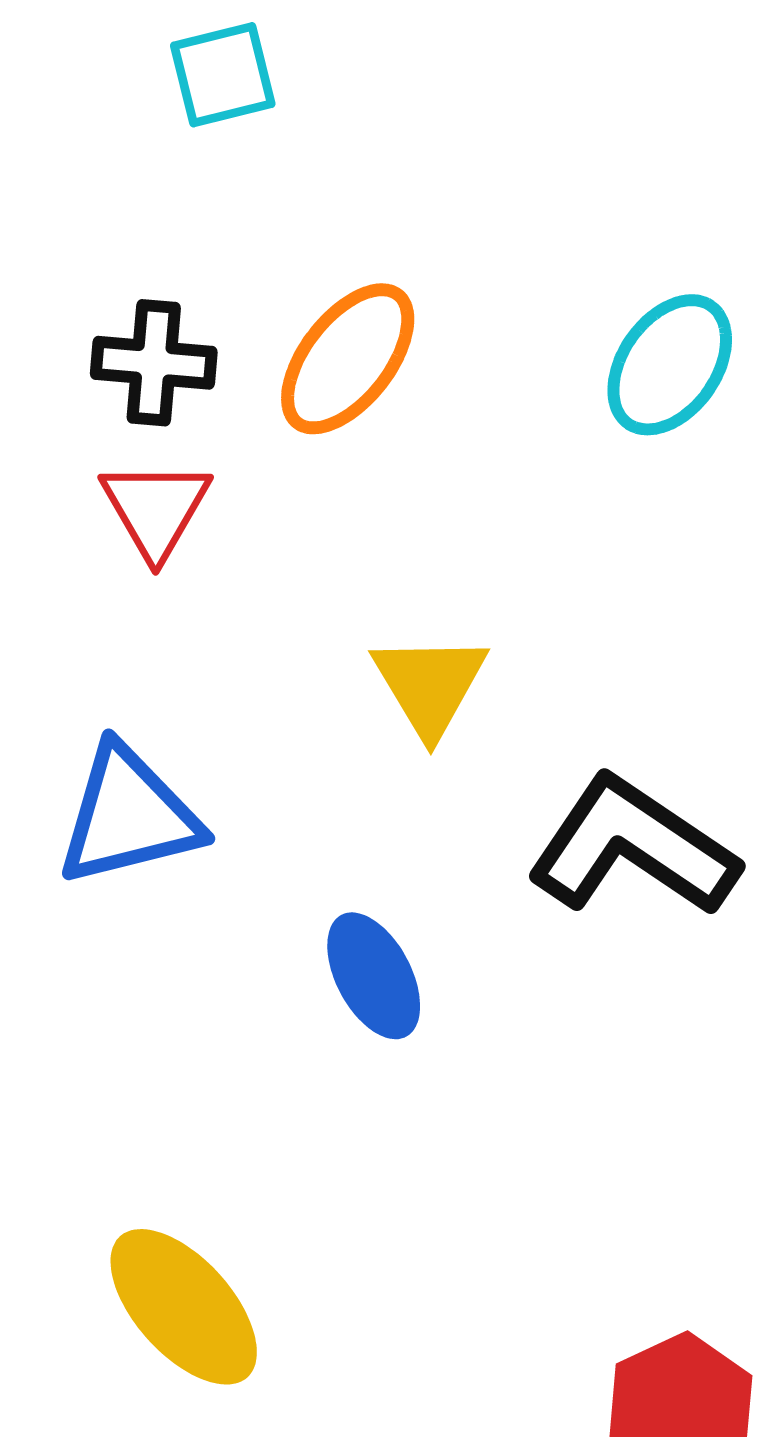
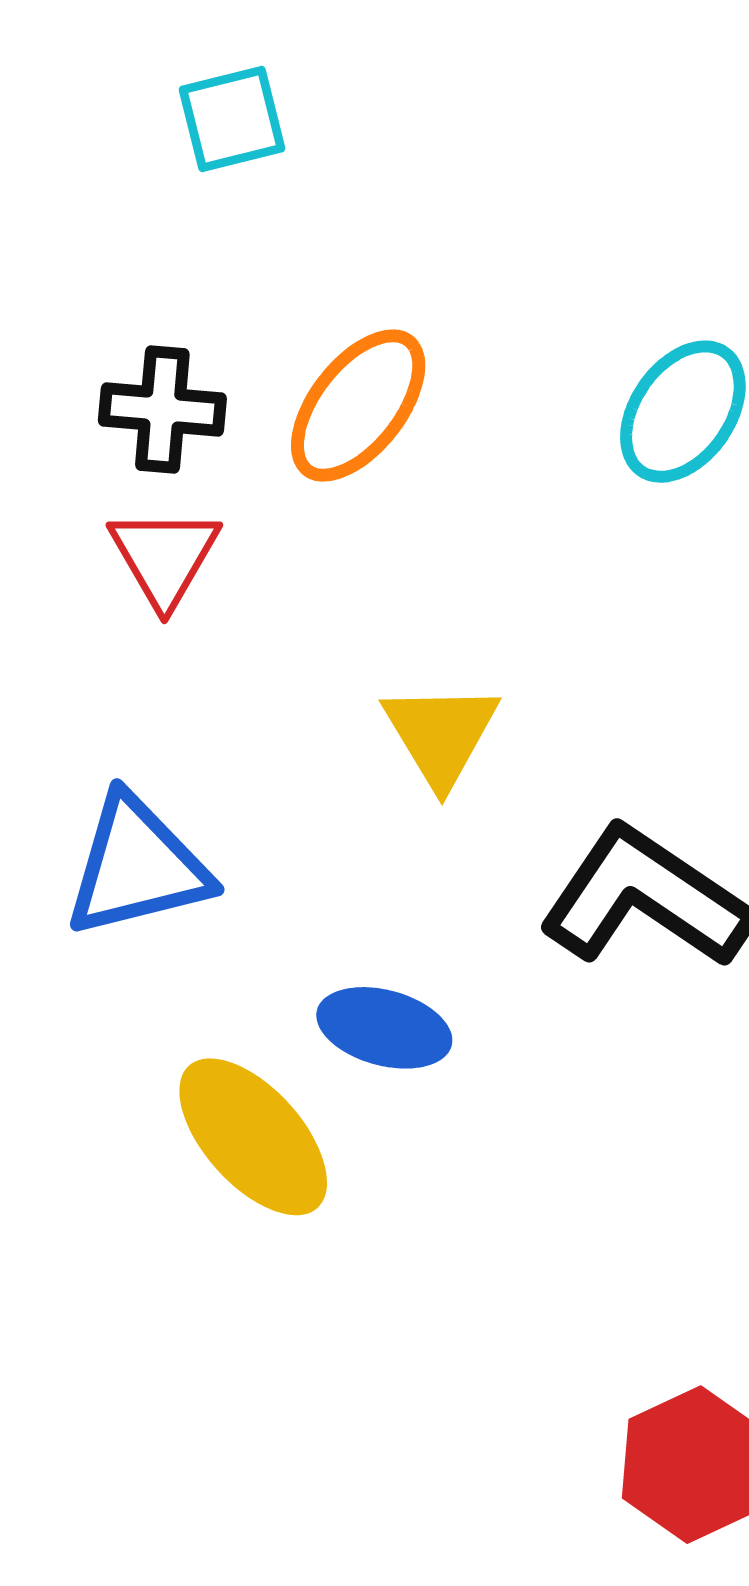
blue ellipse: (374, 976) -> (384, 1028), turned -47
yellow ellipse: (184, 1307) -> (253, 1137), moved

